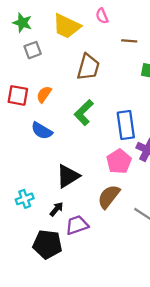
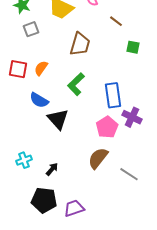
brown line: (129, 41) -> (116, 21), turned 32
black triangle: (68, 176) -> (58, 119), moved, turned -40
purple trapezoid: (77, 225) -> (74, 208), moved

